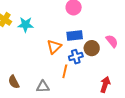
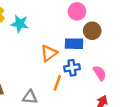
pink semicircle: (112, 41) -> (100, 73), moved
brown circle: (92, 48) -> (92, 31), moved

